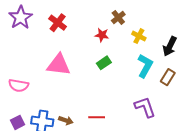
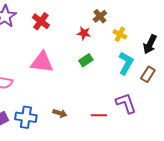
red line: (97, 117) -> (99, 115), moved
brown arrow: (66, 120) -> (60, 113), moved

